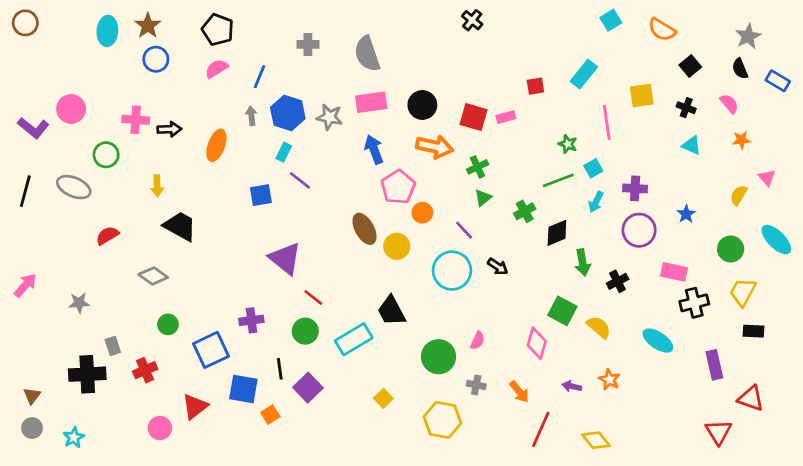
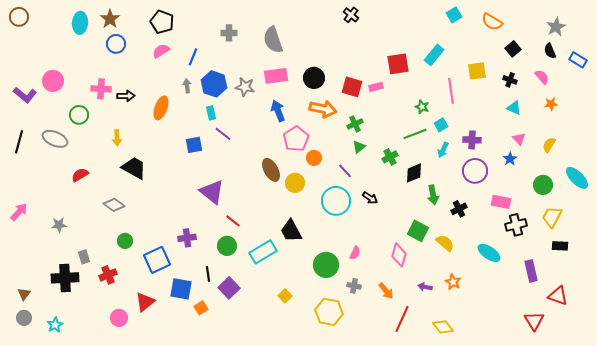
red square: (535, 86) -> (398, 64), size x1.6
cyan rectangle: (284, 152) -> (211, 113), turned -40
pink triangle: (767, 178) -> (519, 139), moved

